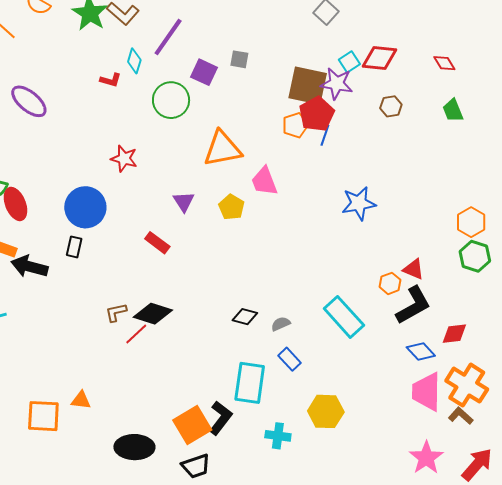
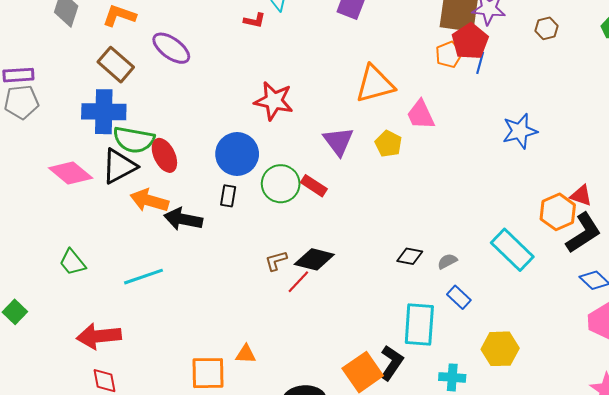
green circle: (171, 100) -> (281, 184), moved
red star: (124, 159) -> (274, 101), size x1.4
purple triangle: (184, 202) -> (338, 141), size x1.4
orange hexagon: (390, 283) -> (558, 212), size x1.6

